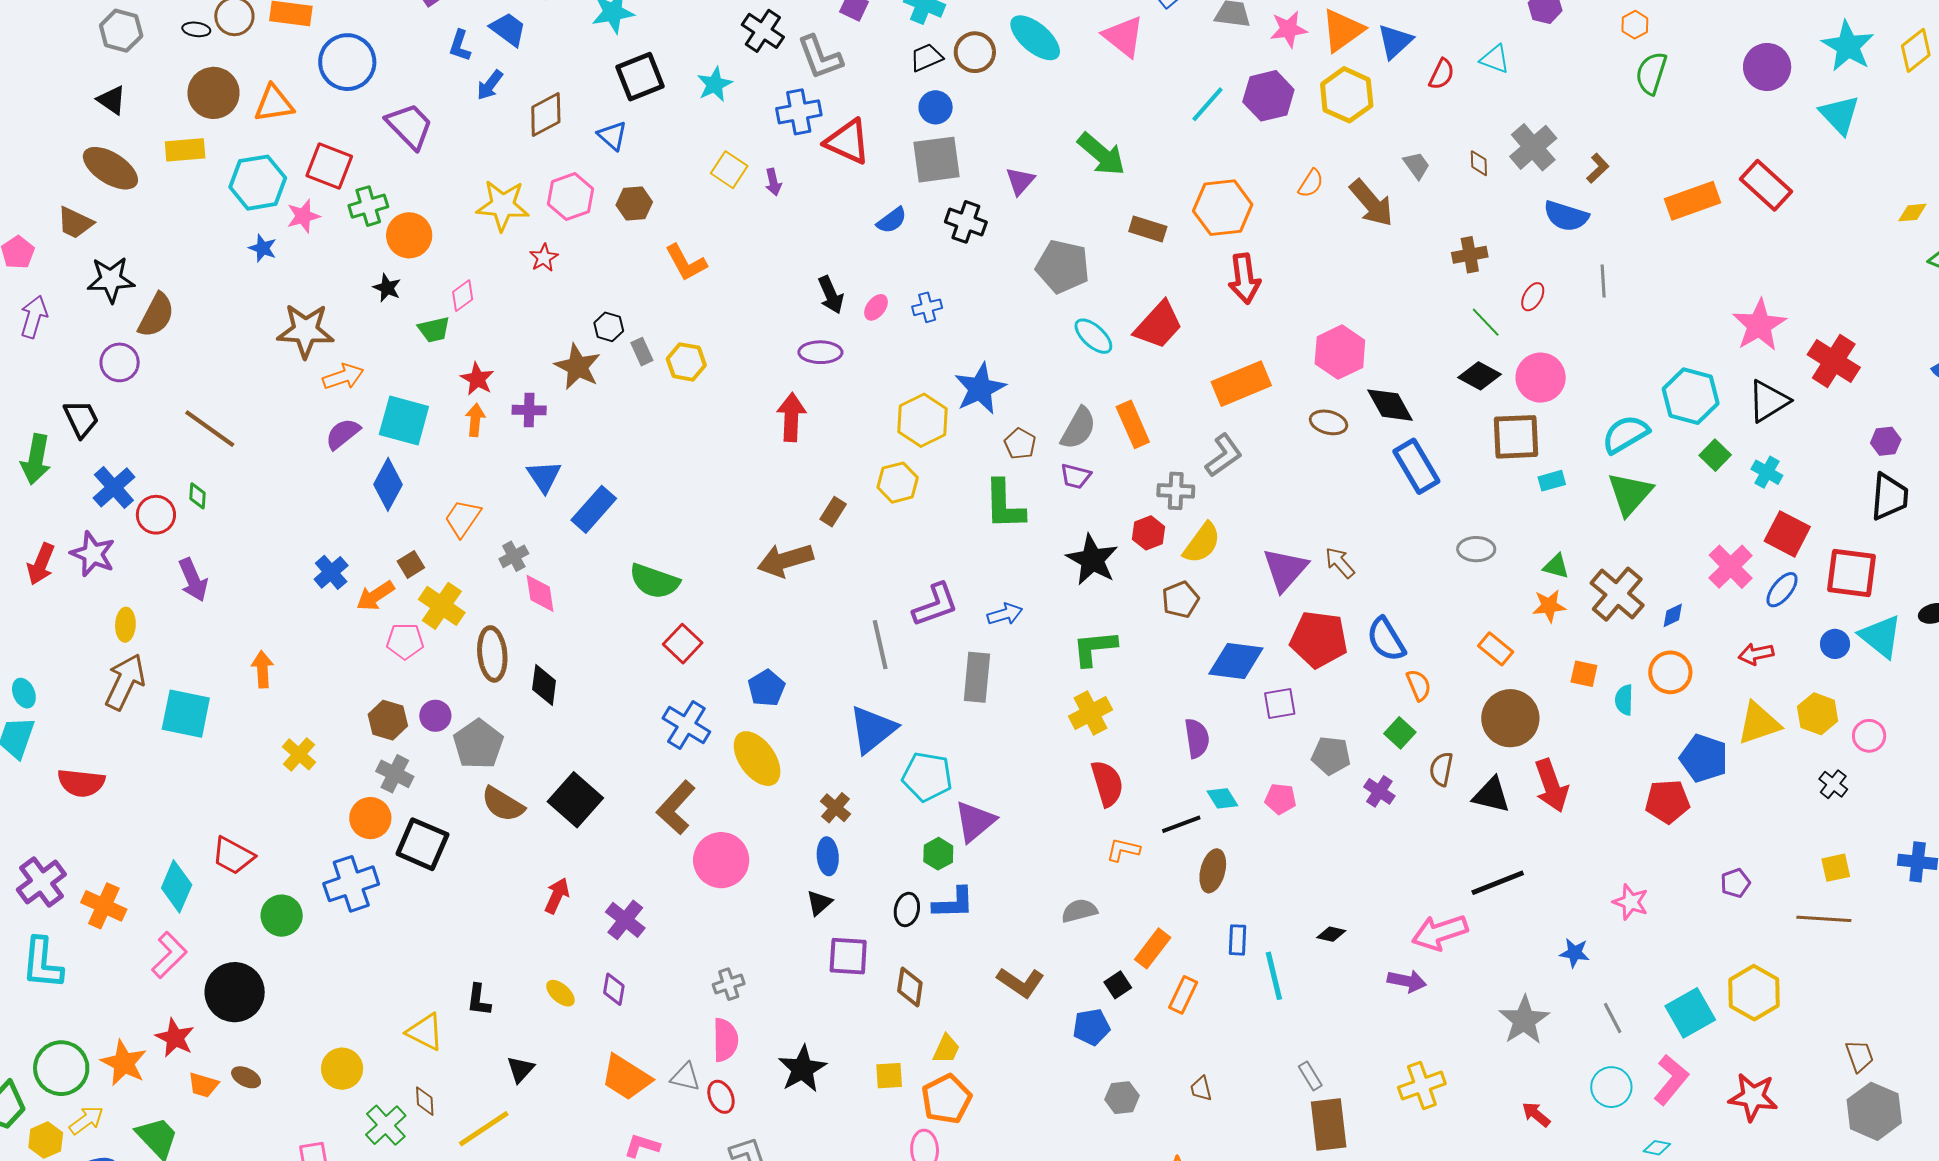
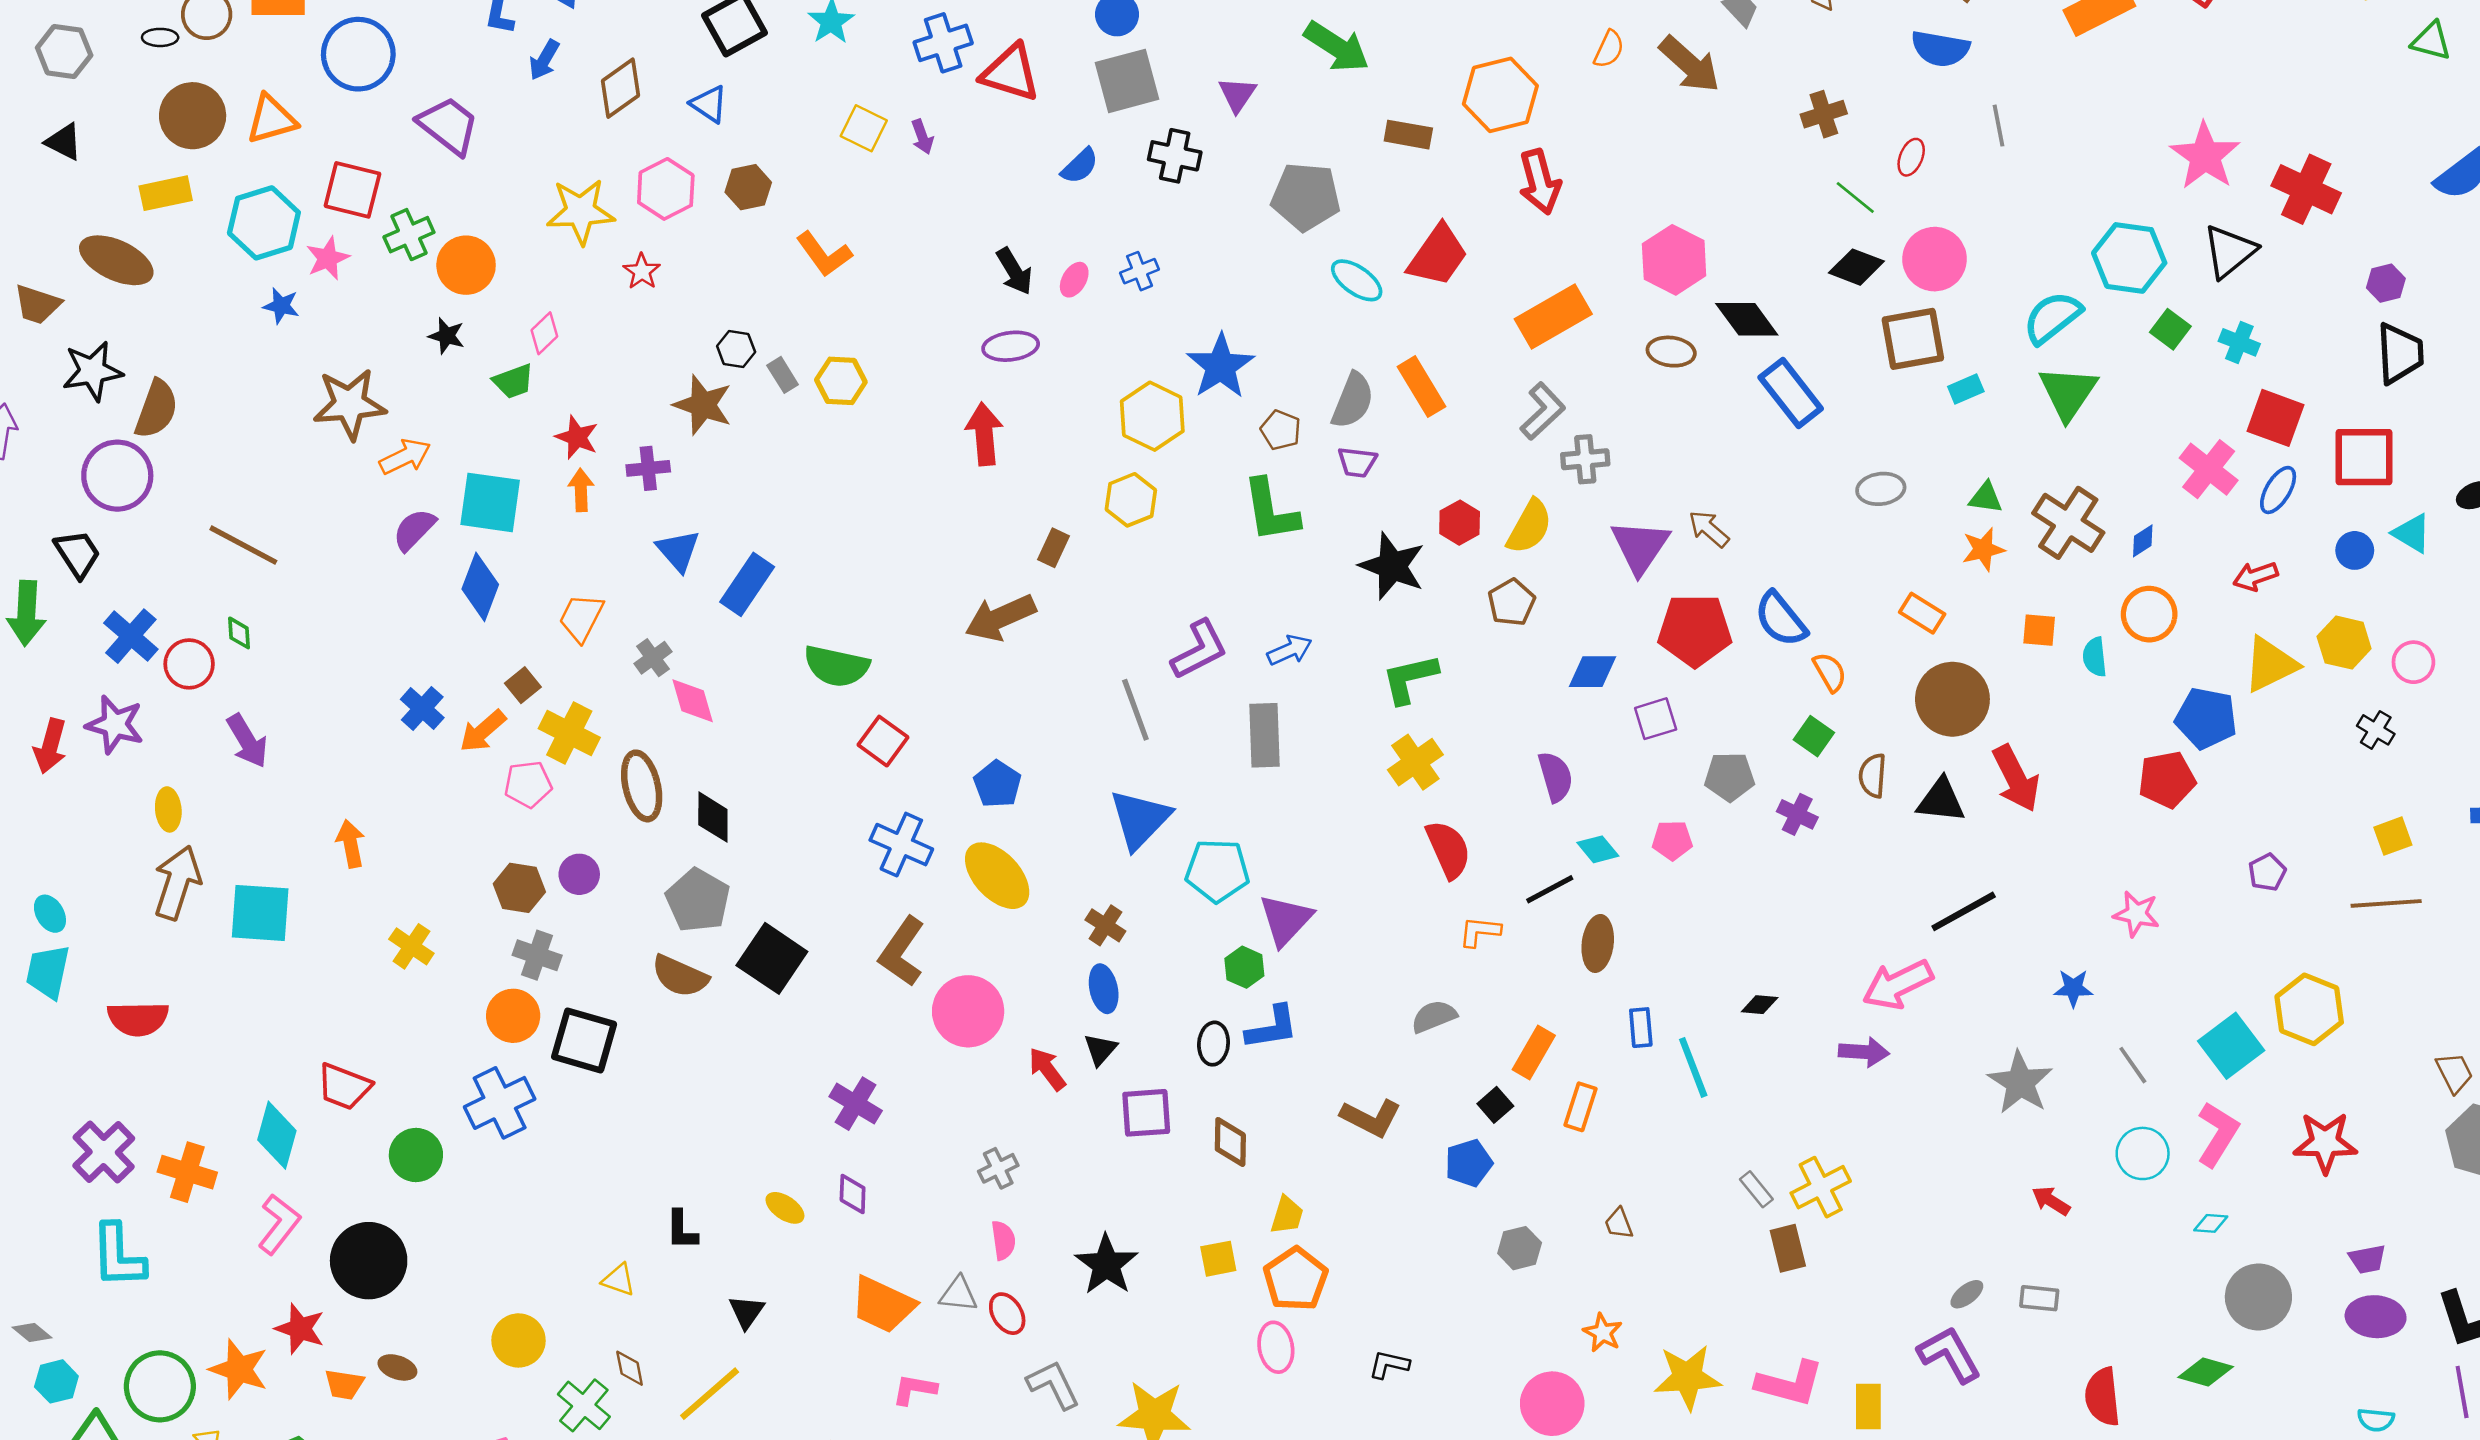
brown ellipse: (110, 168) -> (116, 260), moved
purple circle: (120, 362) -> (117, 476), size x1.4
gray cross: (1176, 491) -> (1585, 459), moved
cyan triangle: (1881, 636) -> (2412, 533), size x0.7
blue diamond: (1236, 661) -> (1592, 672), size x0.7
gray pentagon: (478, 744) -> (698, 900), moved
red arrow: (557, 896) -> (1047, 1069), moved, turned -54
yellow triangle: (425, 1032) -> (619, 1280), size x0.7
pink semicircle: (725, 1040) -> (1003, 1240), size x0.7
yellow cross: (1422, 1086) -> (1821, 1187), moved
brown rectangle: (1329, 1124) -> (1788, 1248), size x0.7

